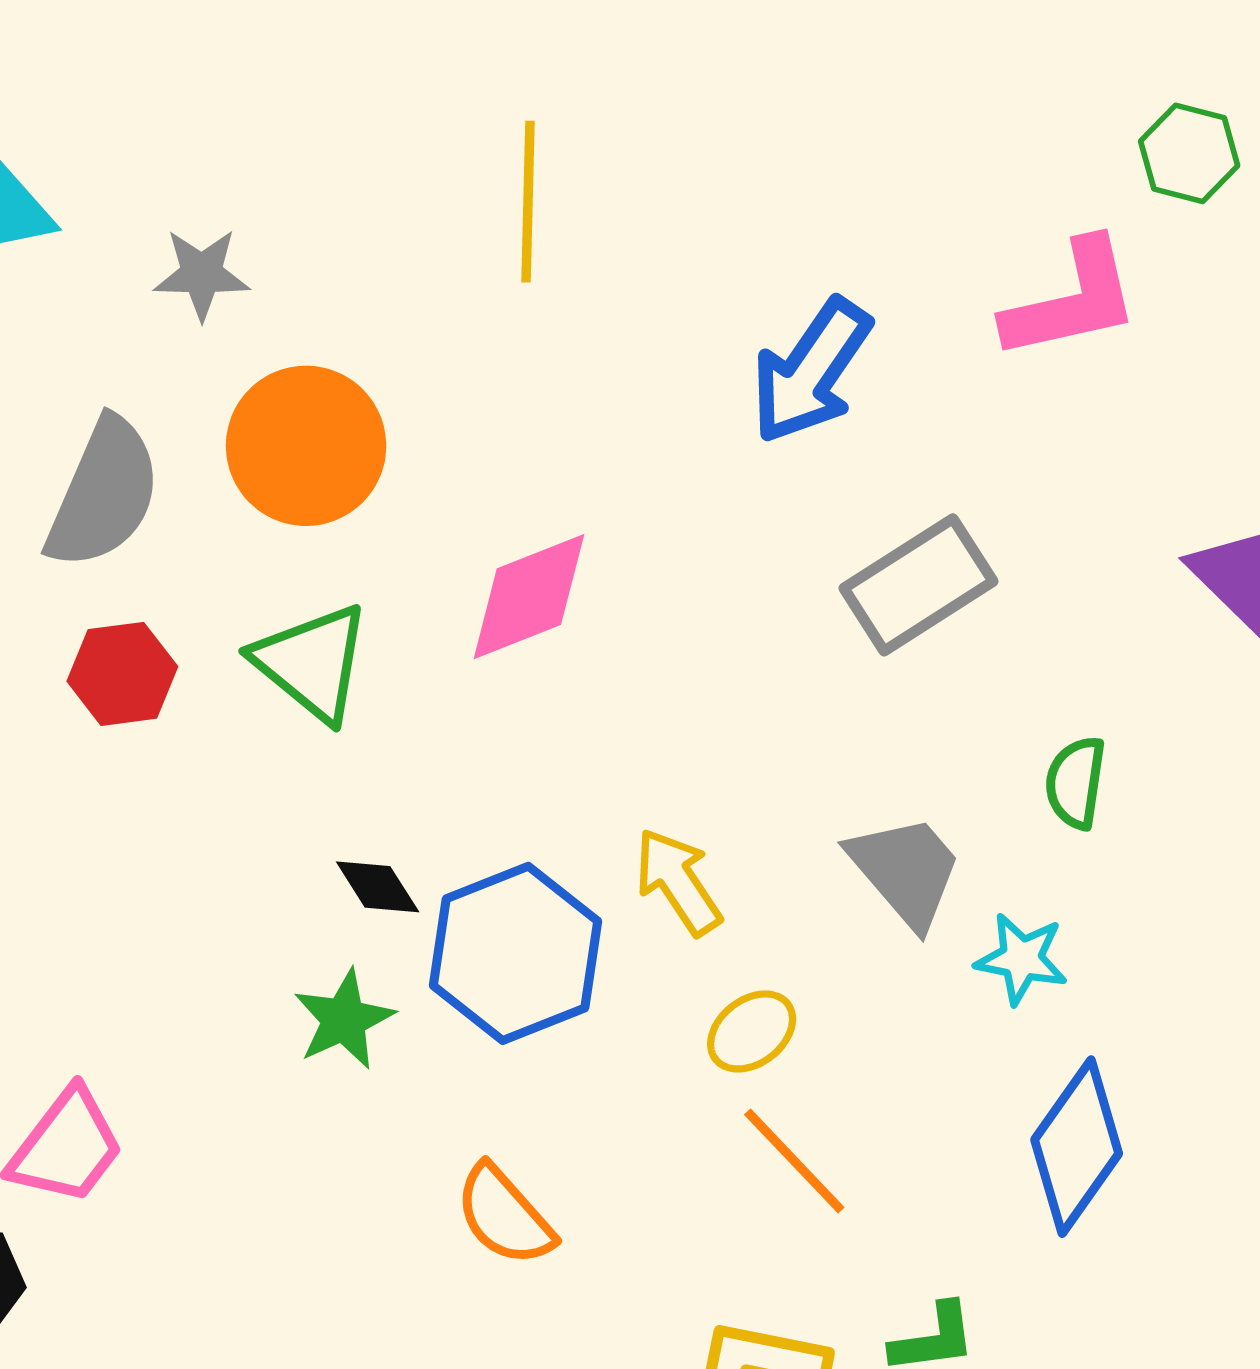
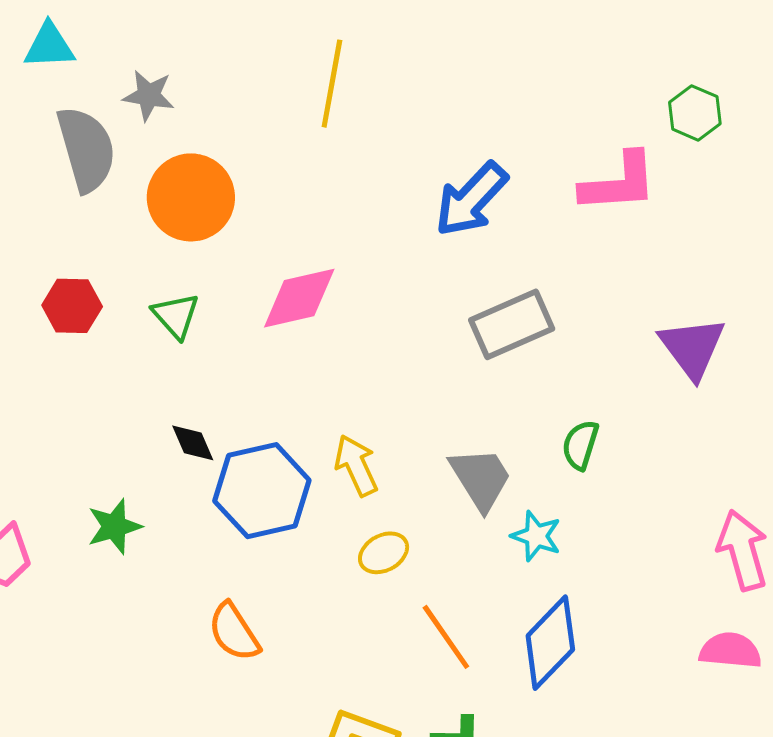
gray semicircle: (104, 494) -> (86, 149), moved, turned -48
green triangle: (312, 663) -> (176, 316), size x0.7
green star: (344, 1020) -> (114, 526), moved
orange line: (794, 1161) -> (446, 637), moved

